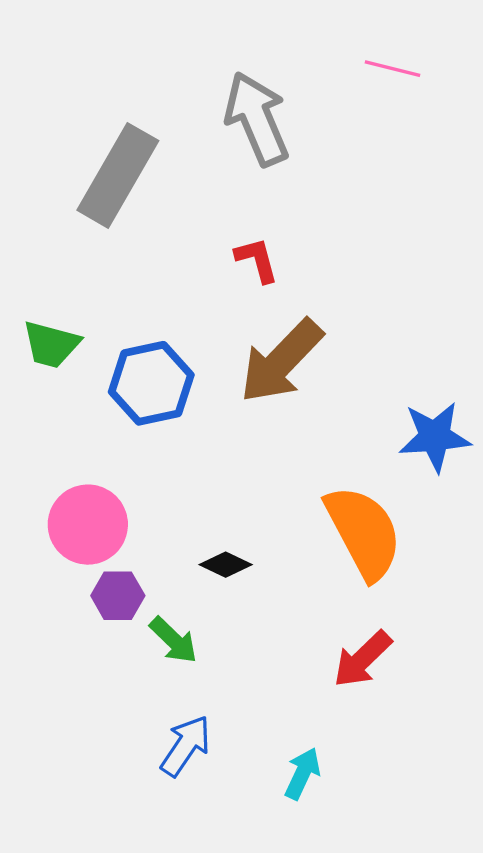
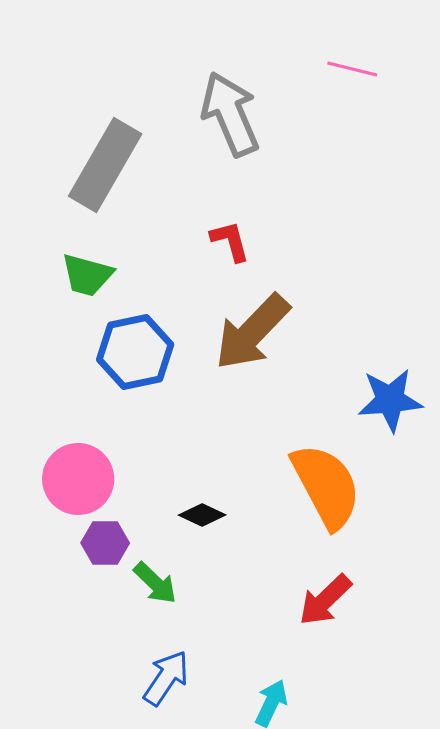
green trapezoid: (51, 344) -> (87, 275), moved

